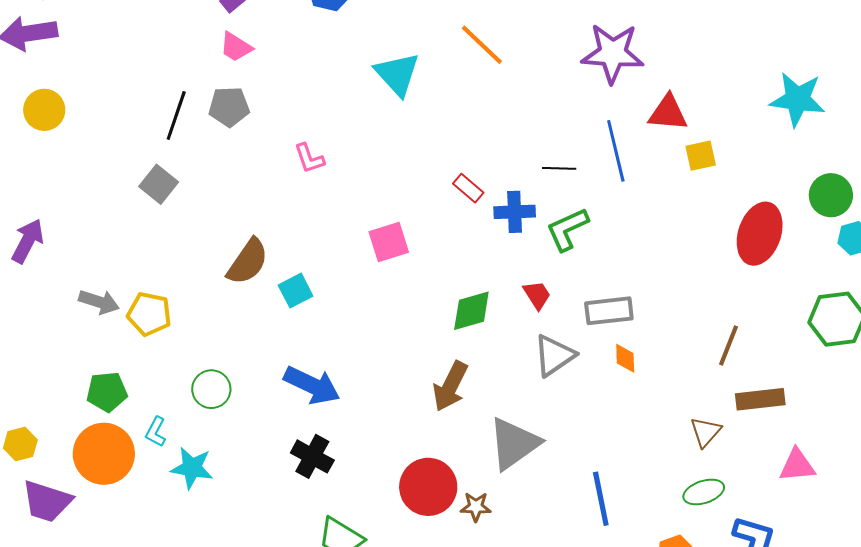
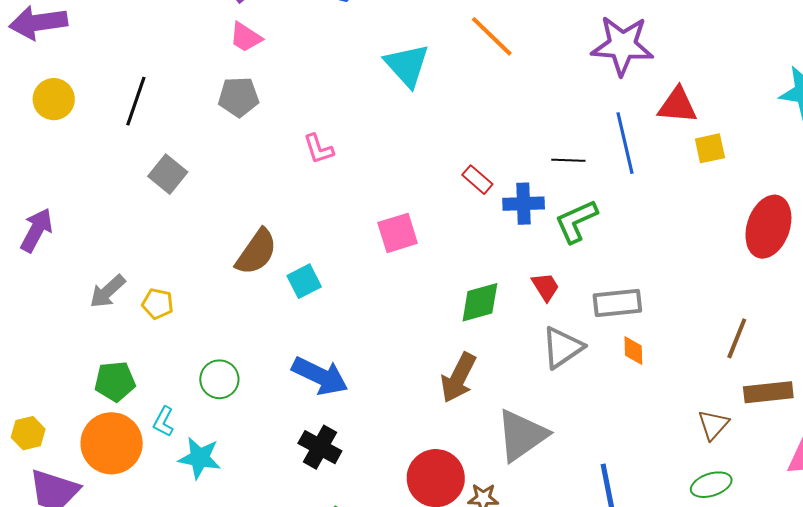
black line: (176, 115) -> (136, 101), moved
gray arrow: (99, 302) -> (107, 291), turned 120
yellow pentagon: (149, 314) -> (158, 304), size x0.7

